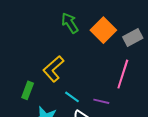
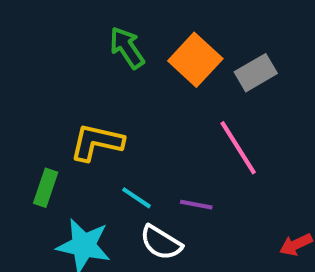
yellow L-shape: (53, 69) -> (97, 142), turned 56
pink line: (123, 74) -> (238, 148), turned -48

